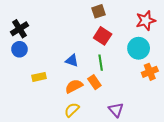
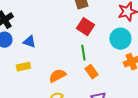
blue triangle: (72, 61) -> (29, 42), moved
orange rectangle: (94, 82) -> (91, 72), moved

